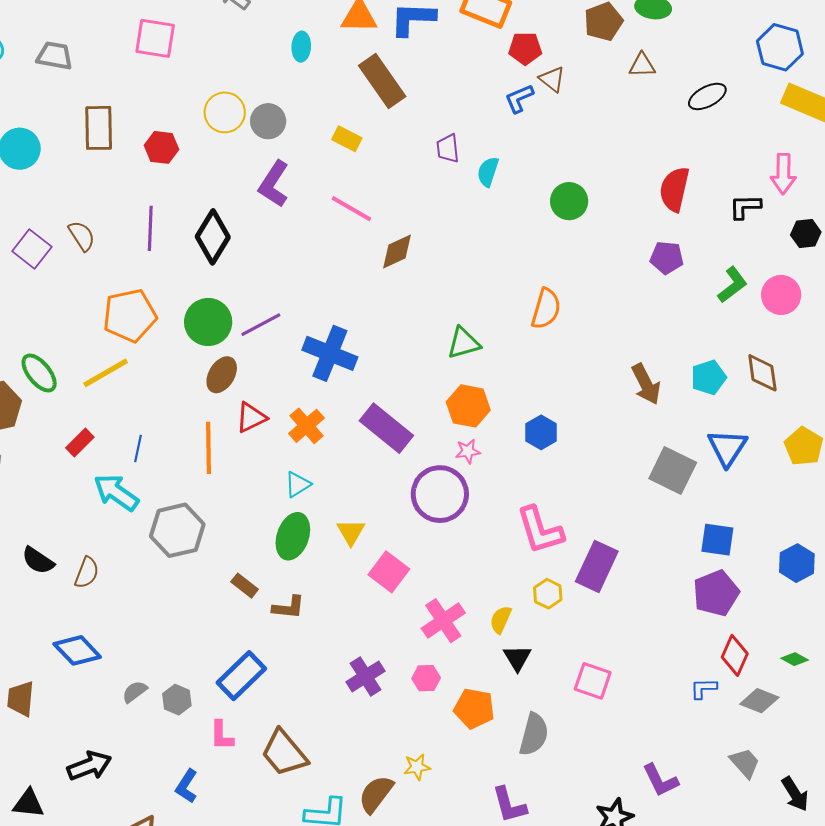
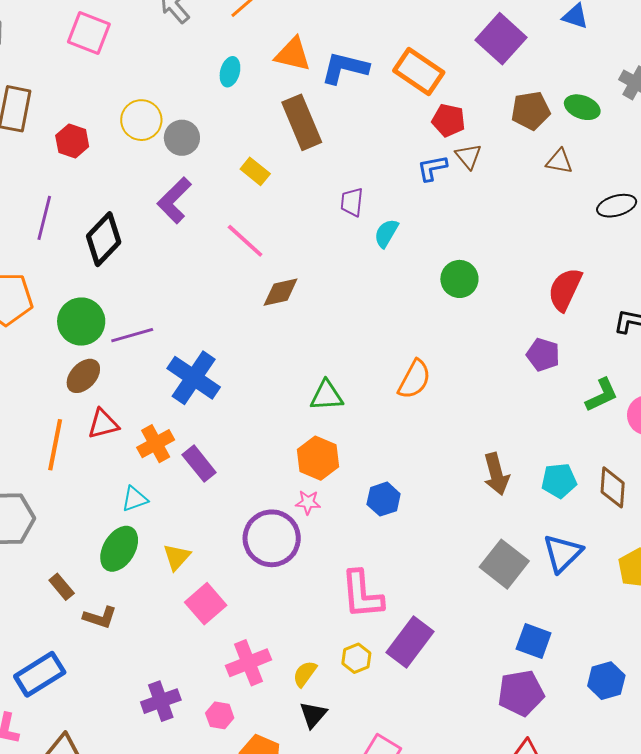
purple rectangle: (386, 428) -> (199, 464), moved, size x0.7

